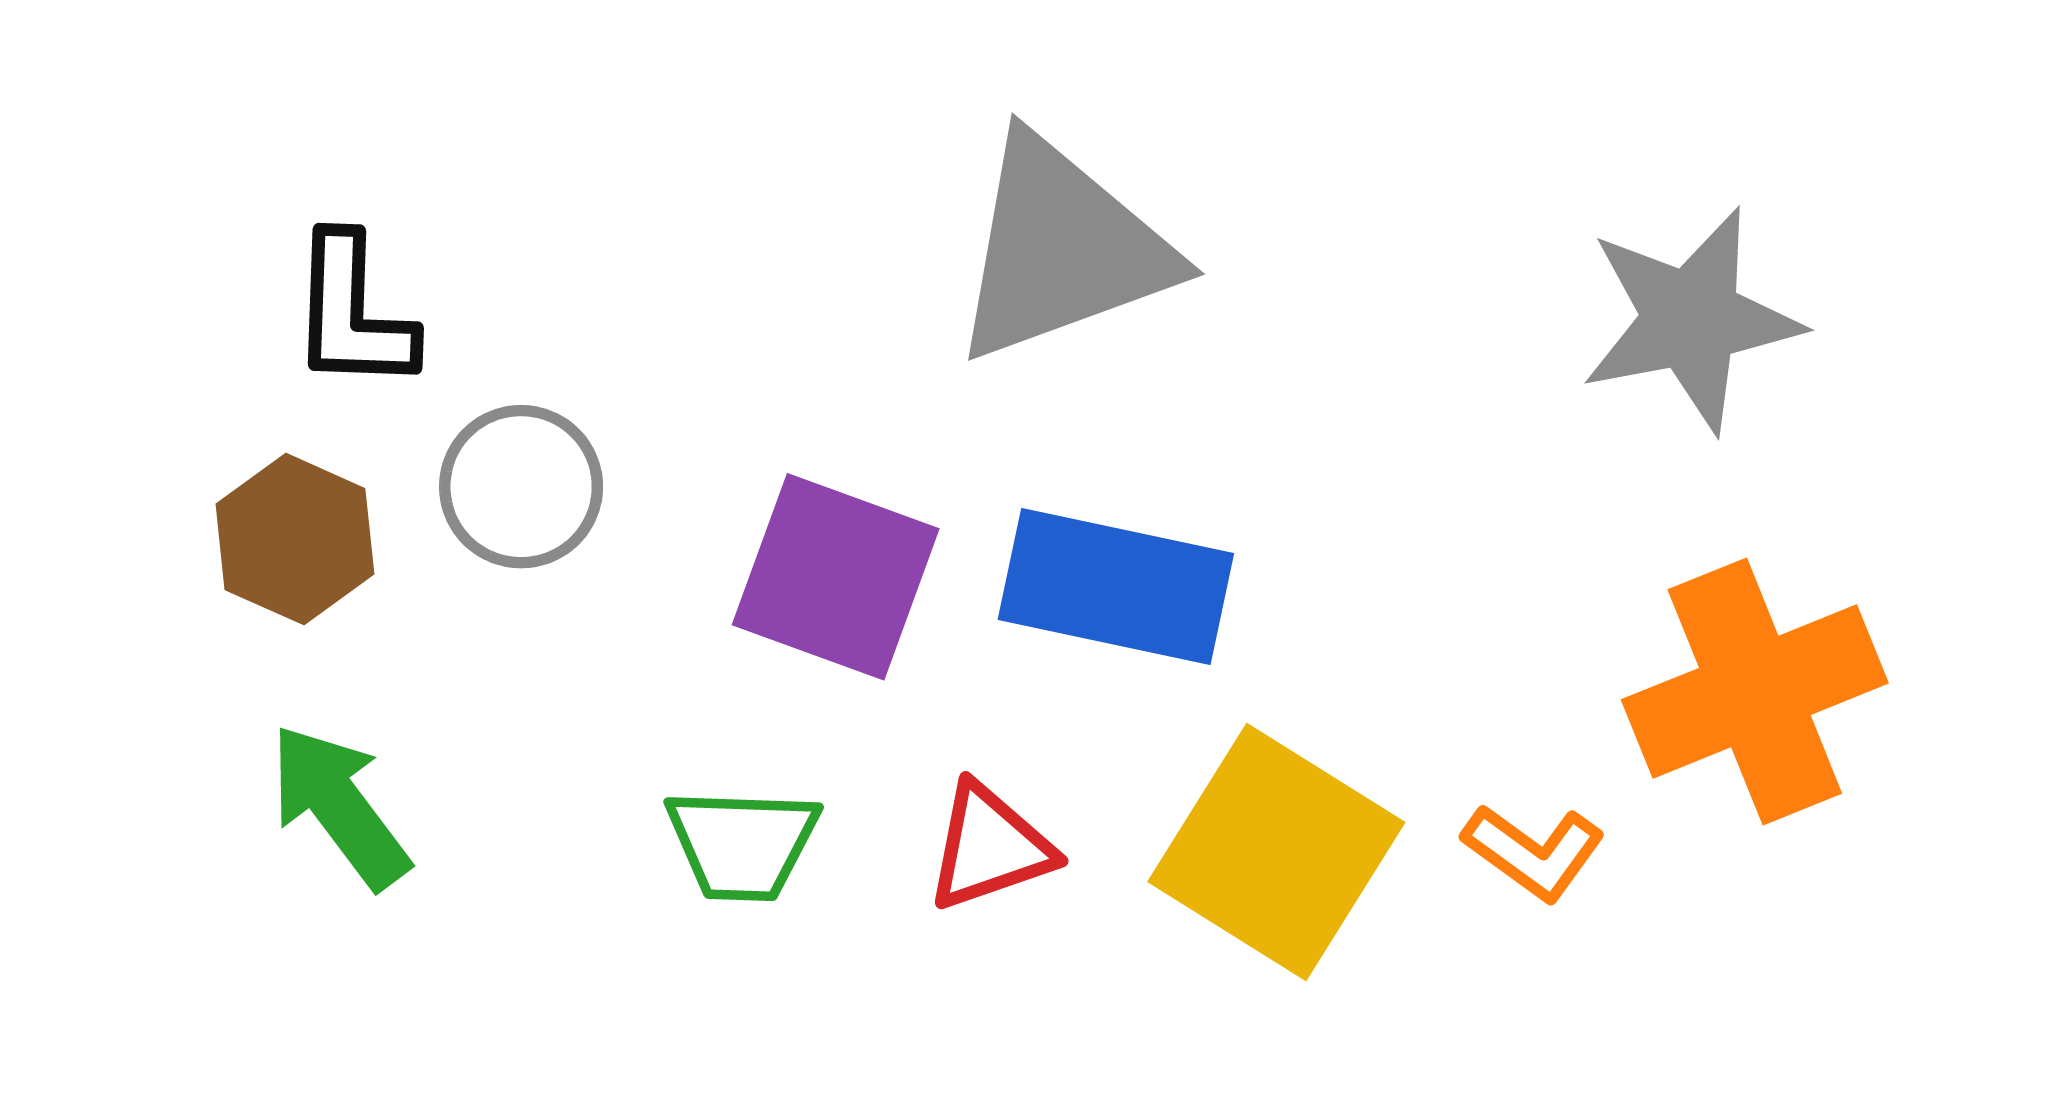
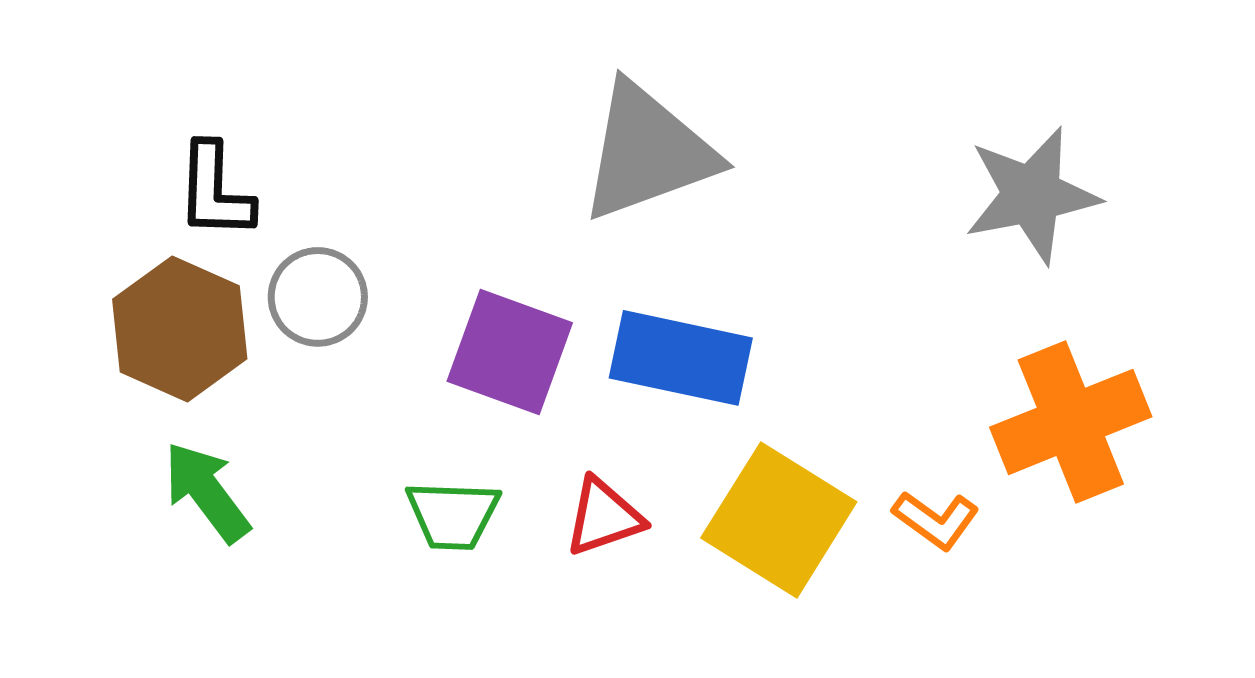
brown hexagon: (295, 539) -> (180, 329), size x1.4

